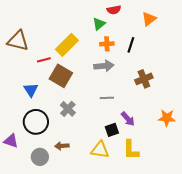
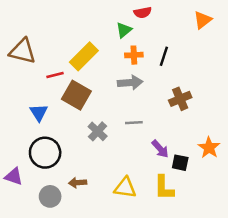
orange triangle: (149, 19) -> (203, 20), moved
gray cross: (68, 109) -> (98, 131), moved
orange star: (167, 118) -> (209, 148), turned 30
black square: (112, 130) -> (180, 163), moved, turned 32

